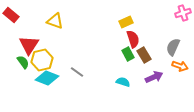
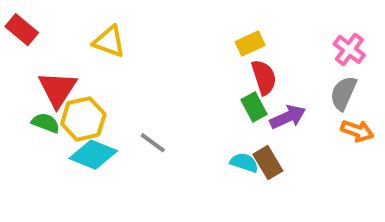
pink cross: (183, 13) -> (349, 49), moved, turned -35
brown rectangle: (144, 55) -> (268, 163), moved
green semicircle: (23, 62) -> (46, 123), turned -32
purple arrow: (154, 77) -> (288, 117), moved

